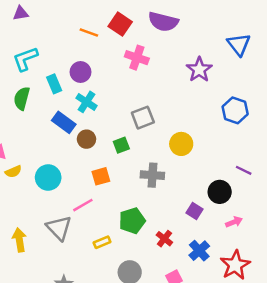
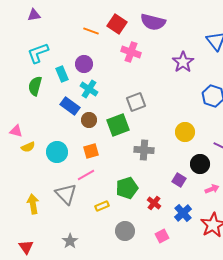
yellow circle: (181, 144) -> (185, 132), moved
green square: (121, 145) -> (118, 125), size x1.6
orange square: (101, 176) -> (91, 151), moved

